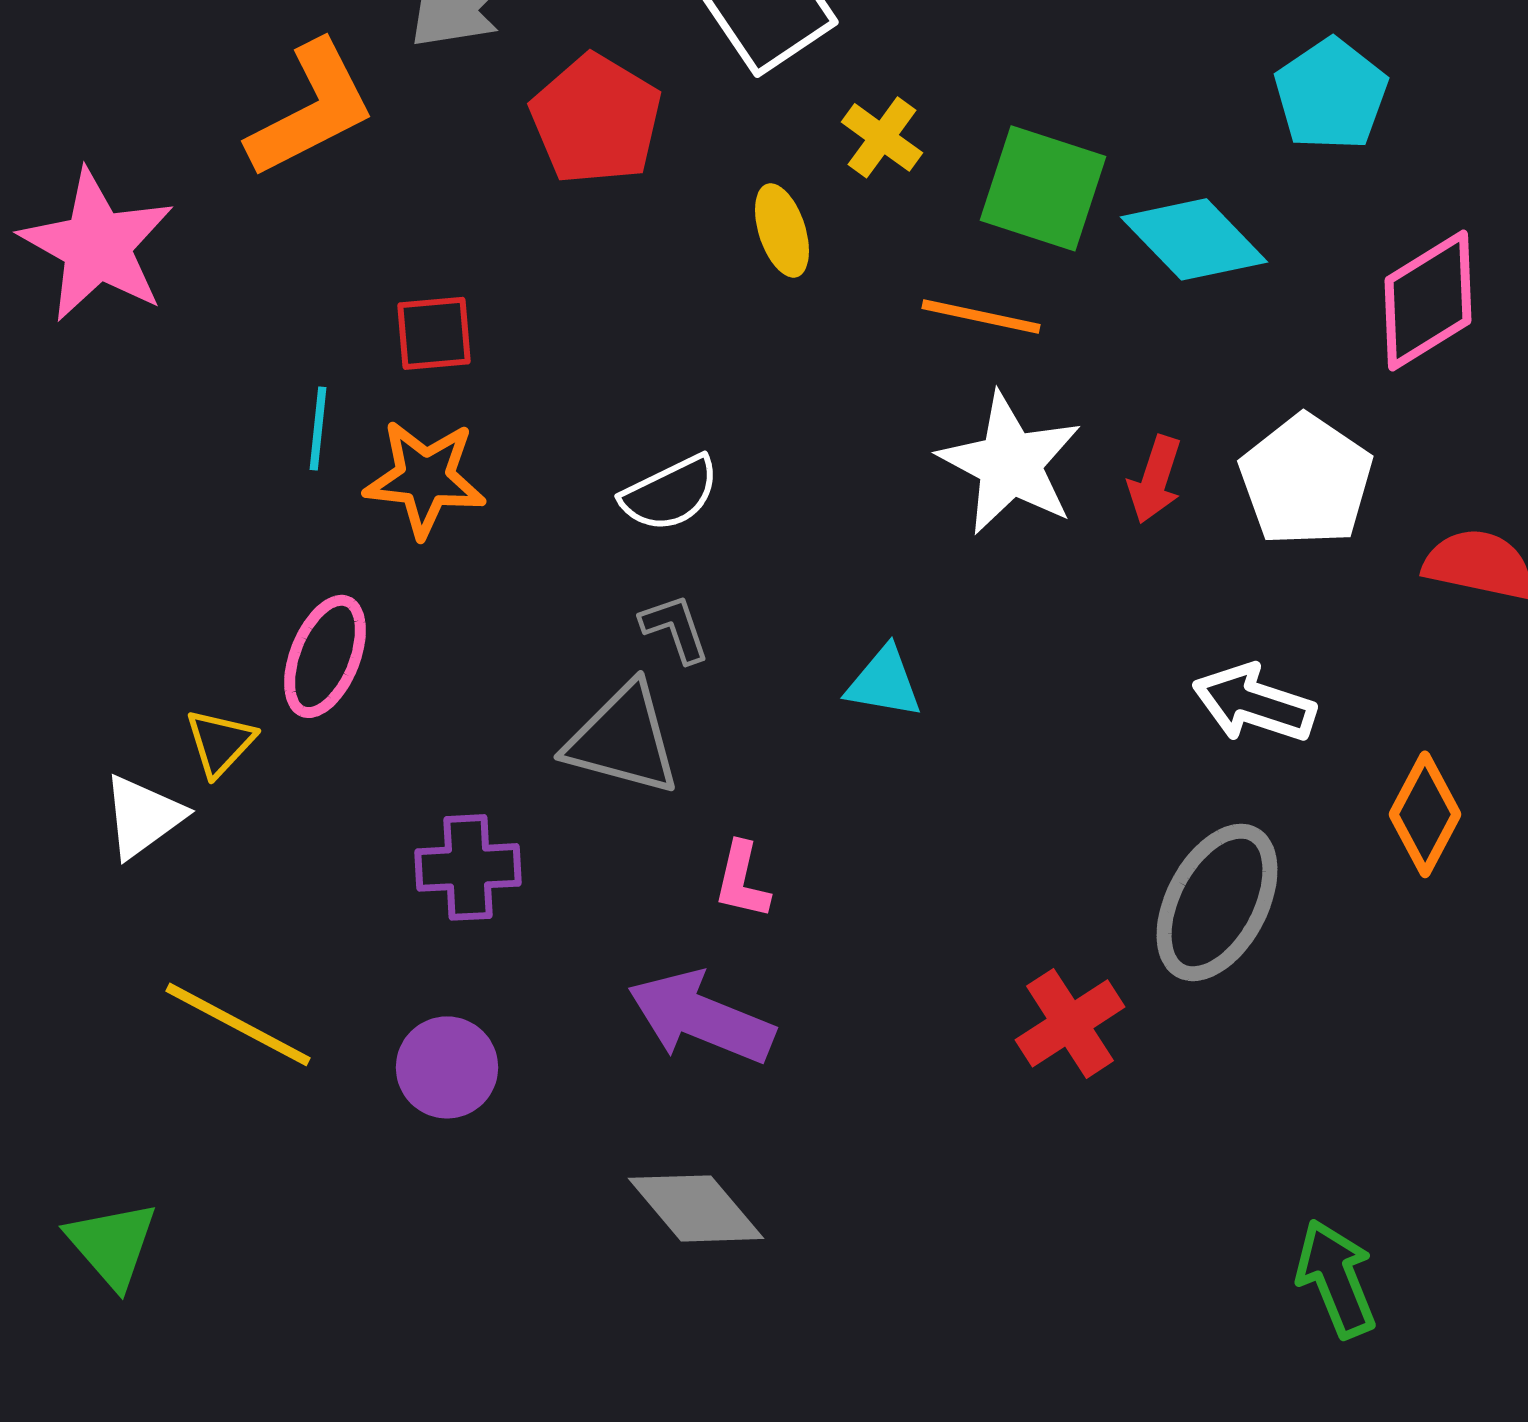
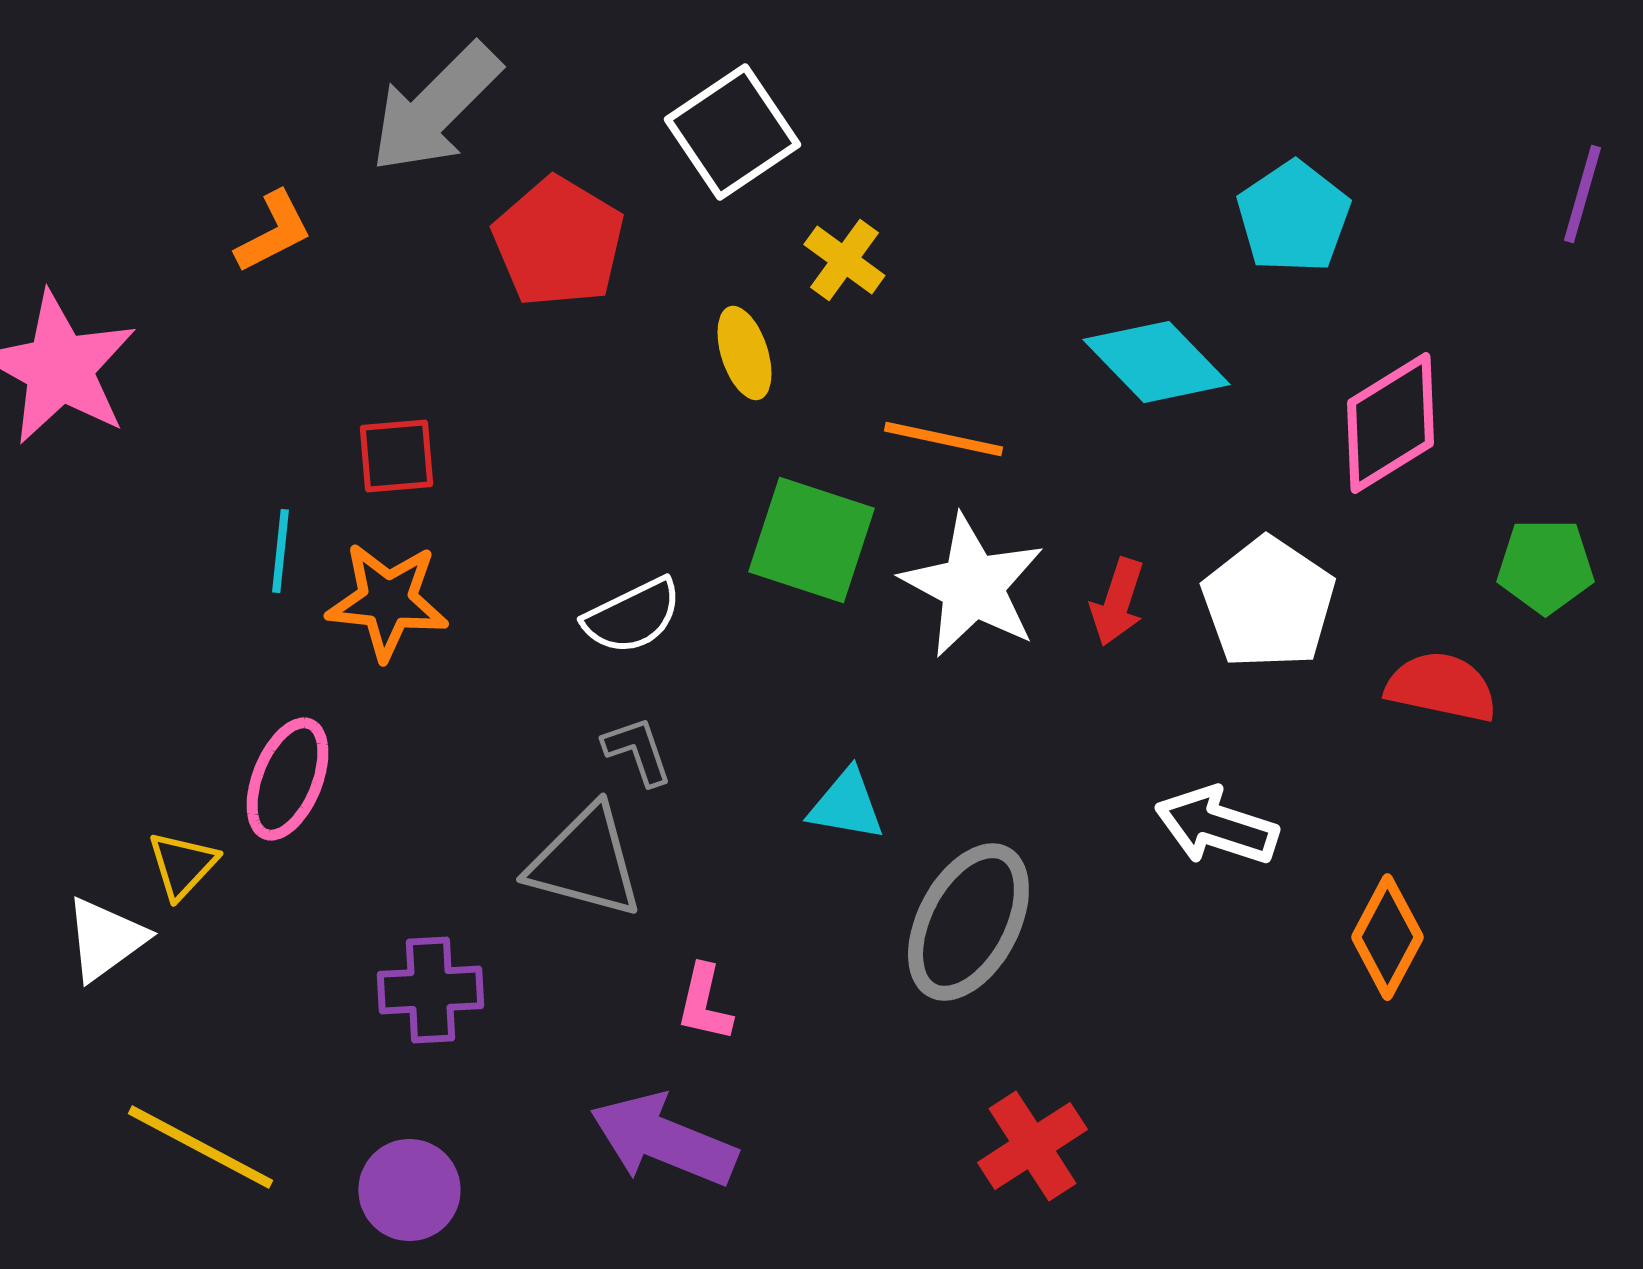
orange L-shape: (311, 109) -> (273, 232), size x0.6
green square: (1043, 188) -> (811, 540), moved
gray ellipse: (1217, 902) -> (968, 922), moved

